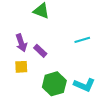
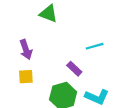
purple rectangle: (40, 51) -> (74, 69), moved

